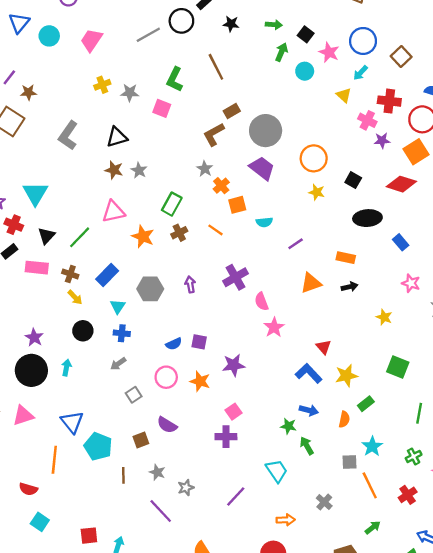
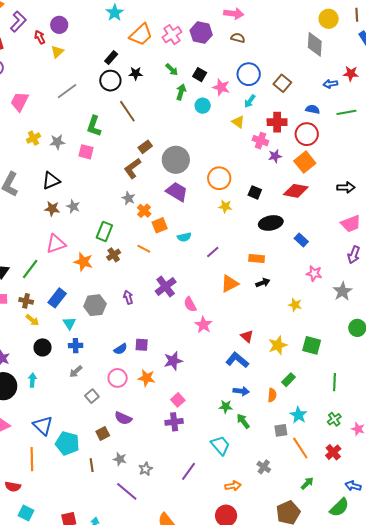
black circle: (181, 21) -> (110, 81), moved
green arrow: (274, 25) -> (172, 70), turned 48
yellow star: (346, 376) -> (278, 345), moved

